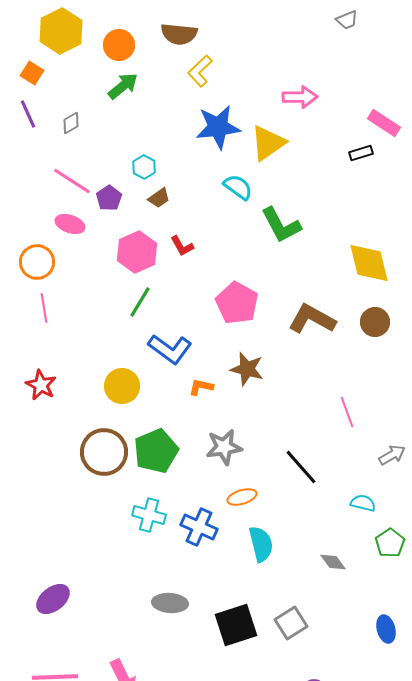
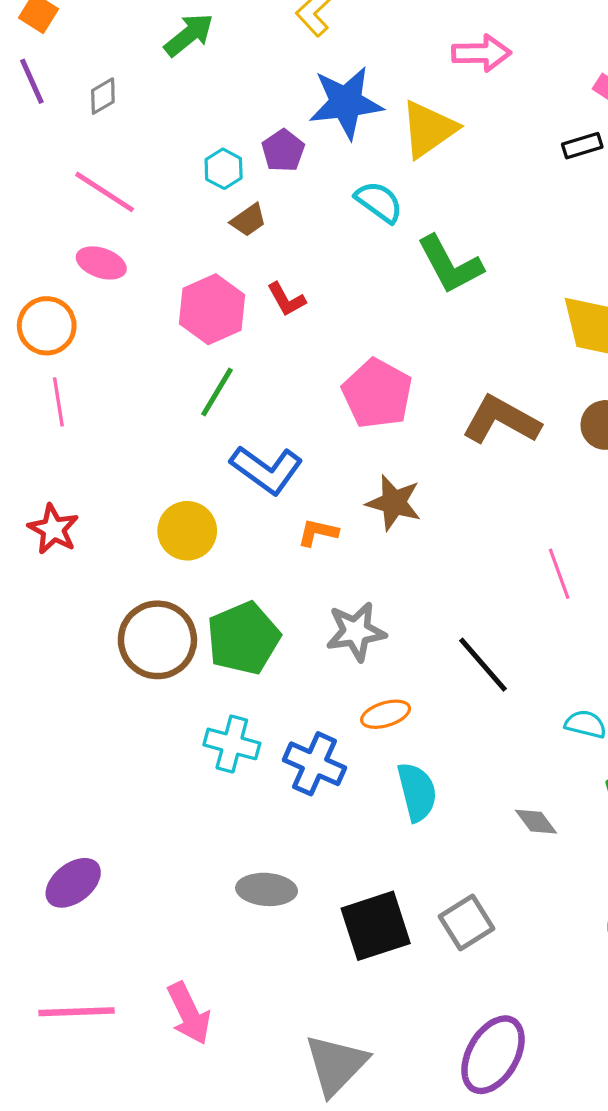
purple pentagon: (109, 198) -> (283, 151), moved

